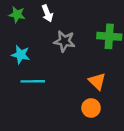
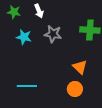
cyan star: (21, 55) -> (24, 37), moved
cyan line: (33, 81) -> (27, 86), moved

